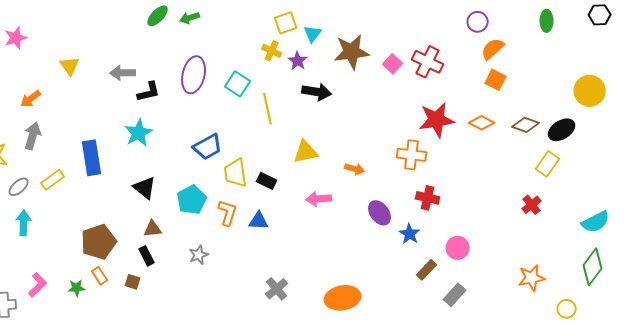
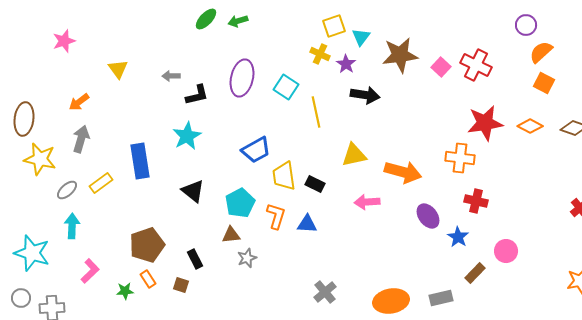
gray arrow: (123, 73) -> (171, 76), size x0.7
orange arrow: (355, 169) -> (403, 172), size x1.8
brown triangle: (153, 229) -> (231, 235), moved
pink L-shape: (38, 285) -> (90, 271), moved
gray rectangle: (455, 295) -> (441, 298), moved, turned 35

